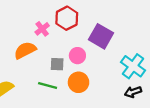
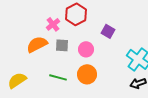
purple square: (101, 36) -> (108, 31), size x0.6
gray square: (57, 64) -> (62, 45), moved

